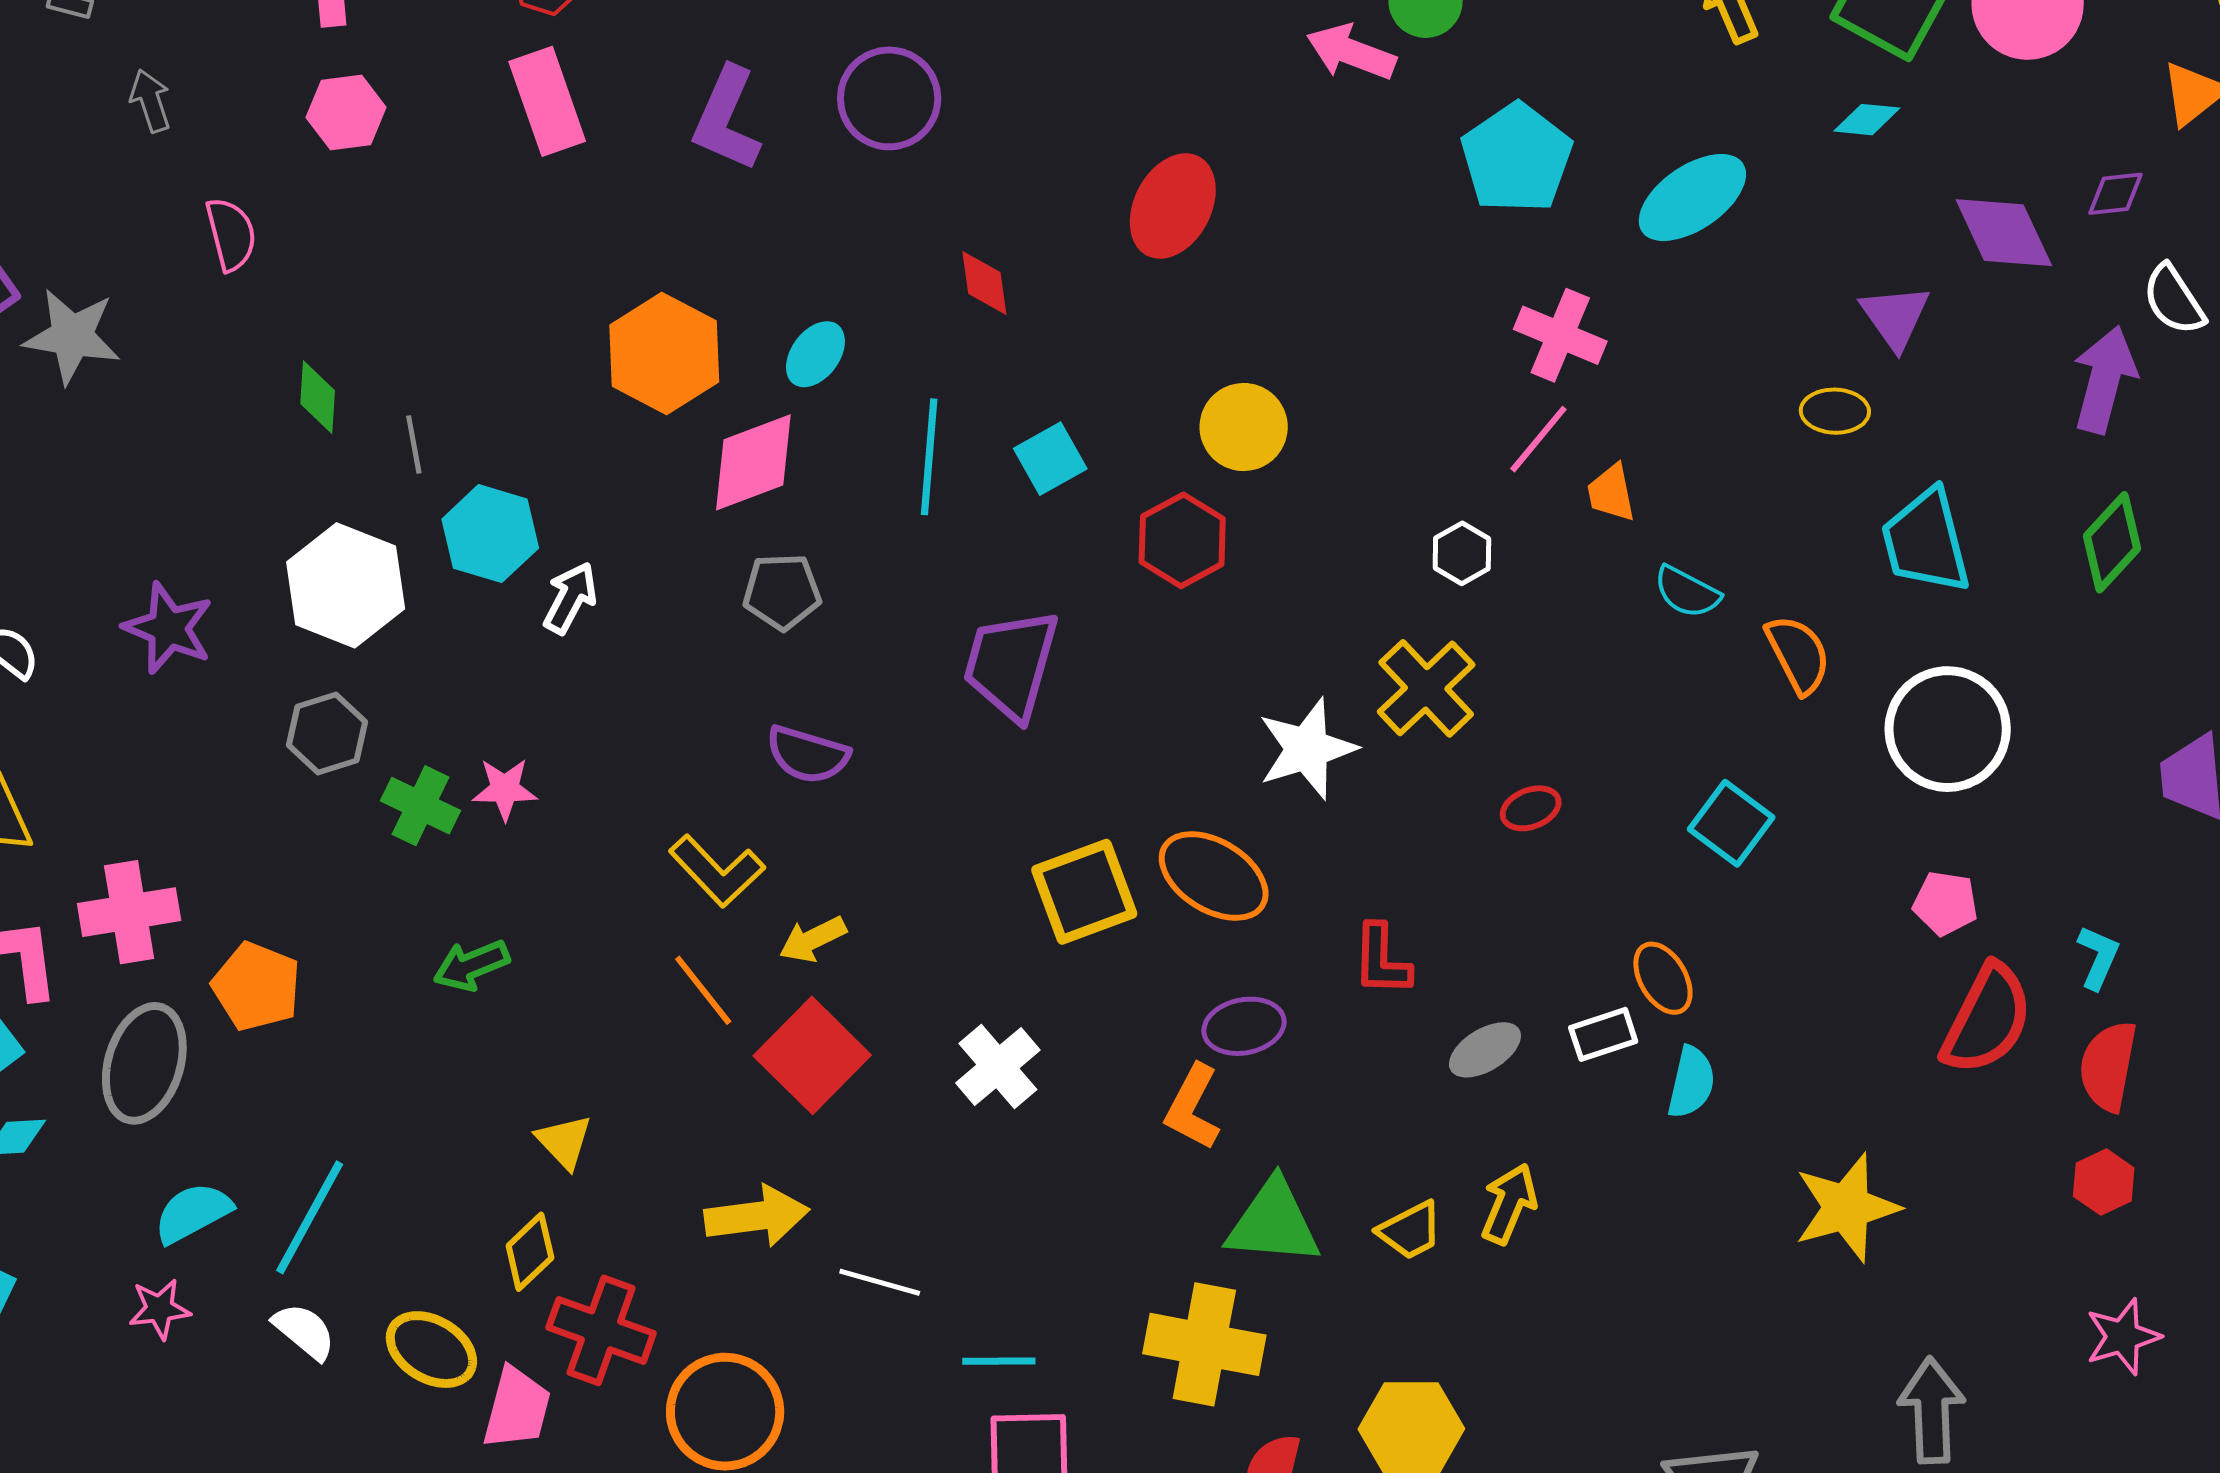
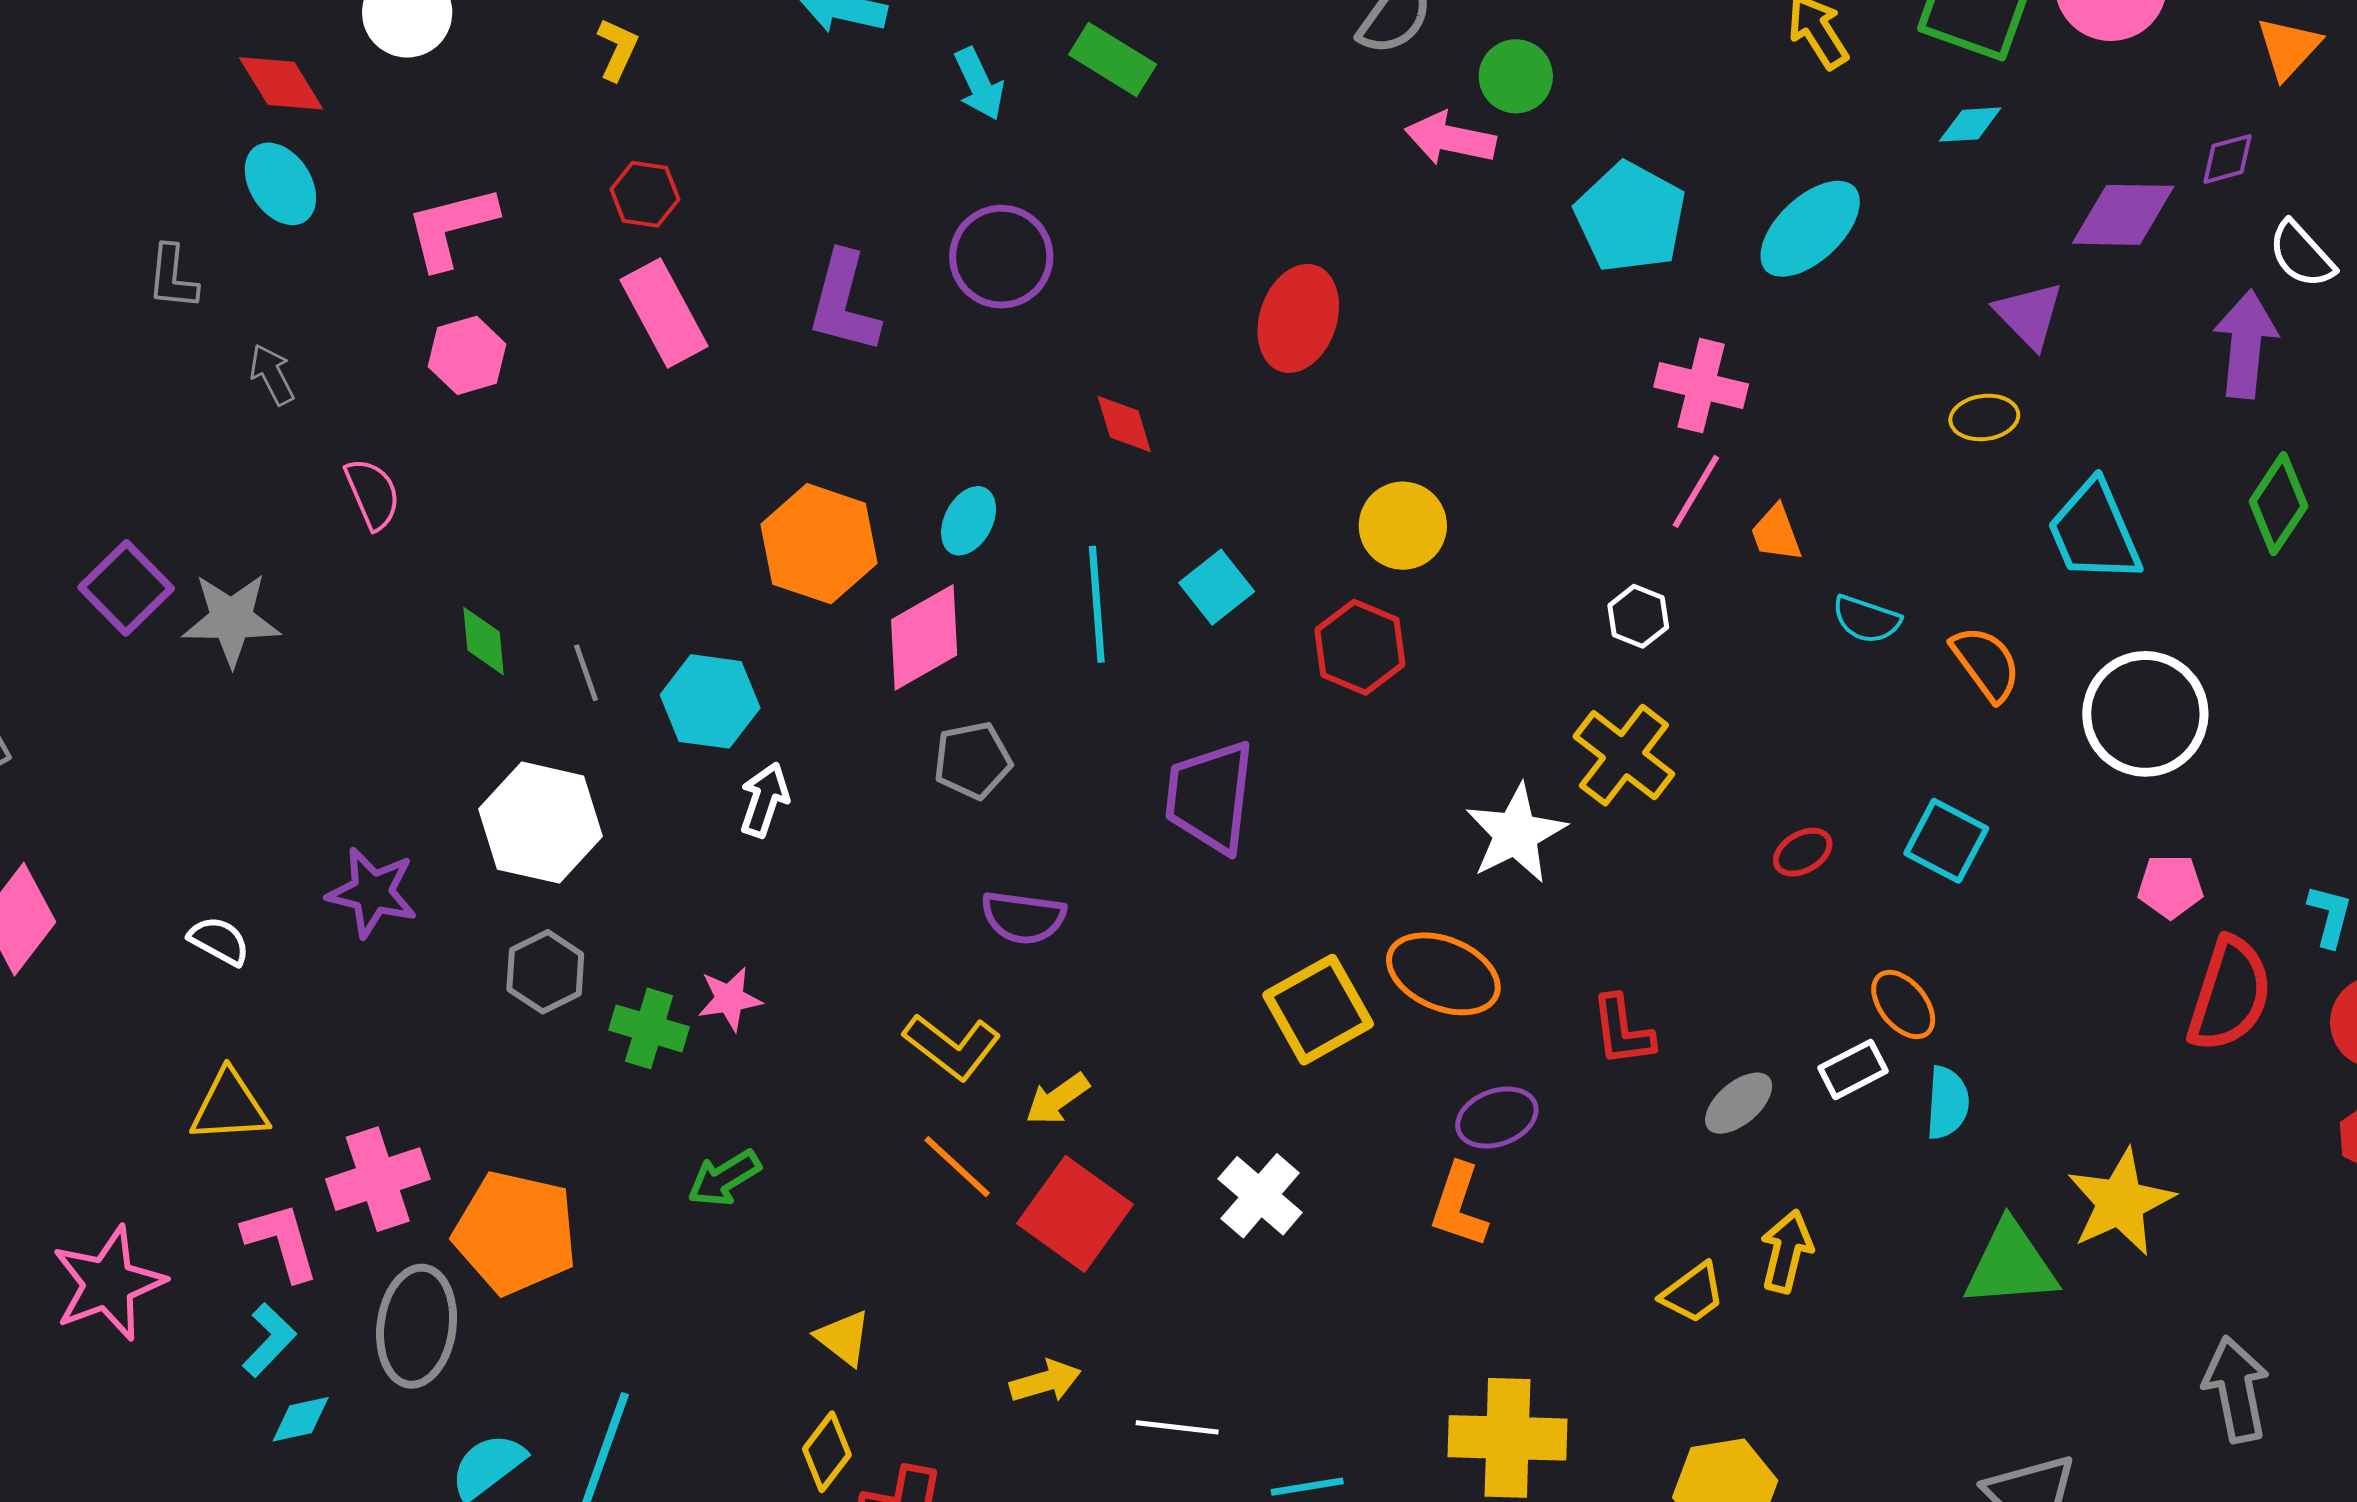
purple diamond: (2004, 233) -> (2123, 215), turned -55
cyan hexagon: (490, 534) -> (710, 701), moved
red ellipse: (1531, 808) -> (1803, 852), moved
orange pentagon: (256, 986) -> (515, 1233), size x1.4
yellow arrow: (757, 1216) -> (1045, 1381), size x0.7
green triangle: (1273, 1223) -> (2011, 1265), moved

